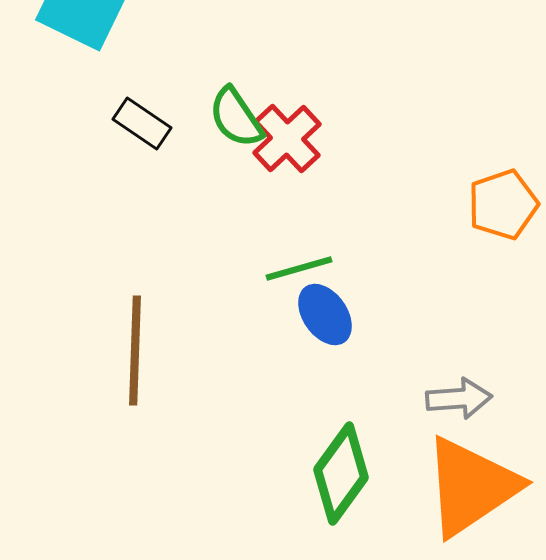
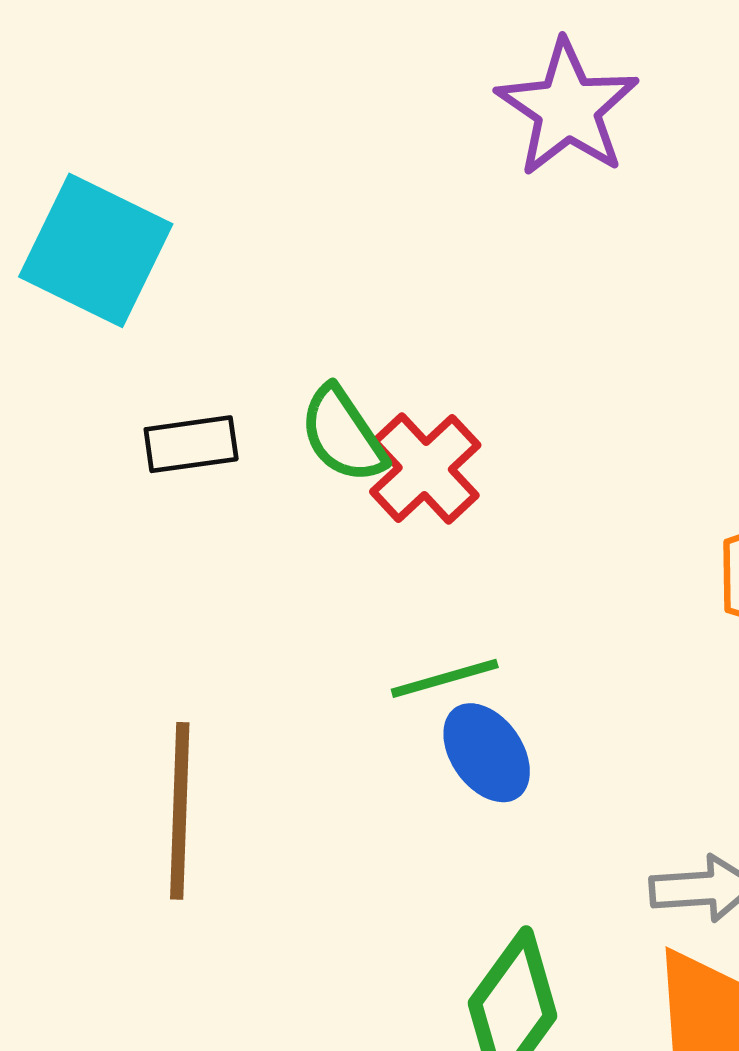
black rectangle: (142, 124) -> (191, 444), turned -42

